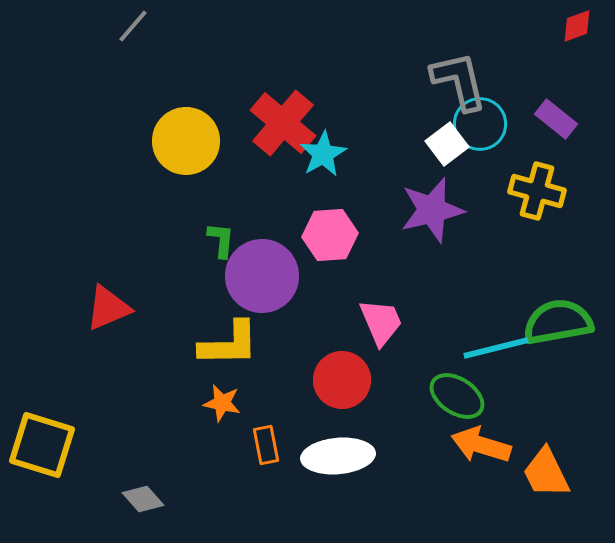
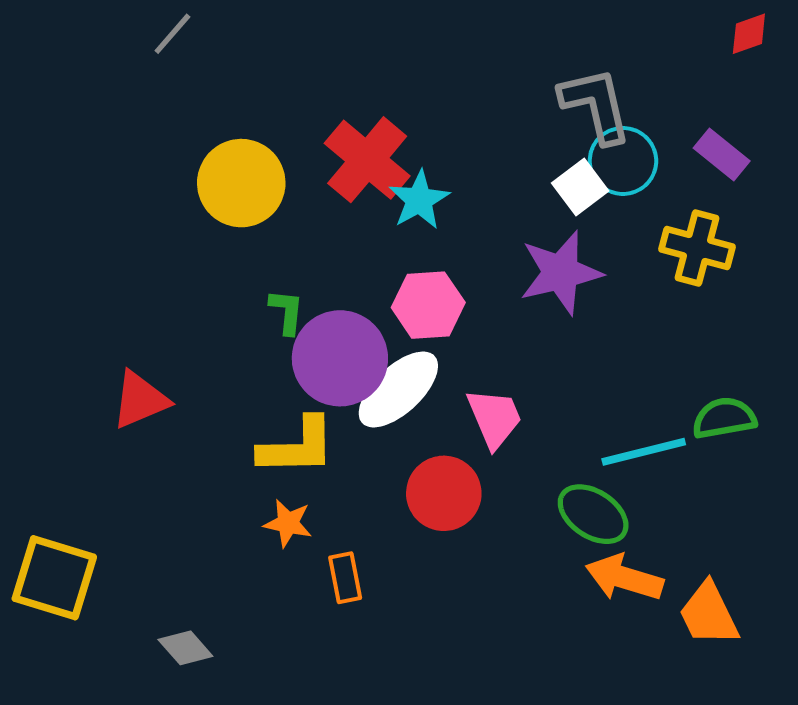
green semicircle: (558, 322) -> (724, 418), size x0.7
white ellipse: (338, 456) -> (398, 389), moved, turned -38

